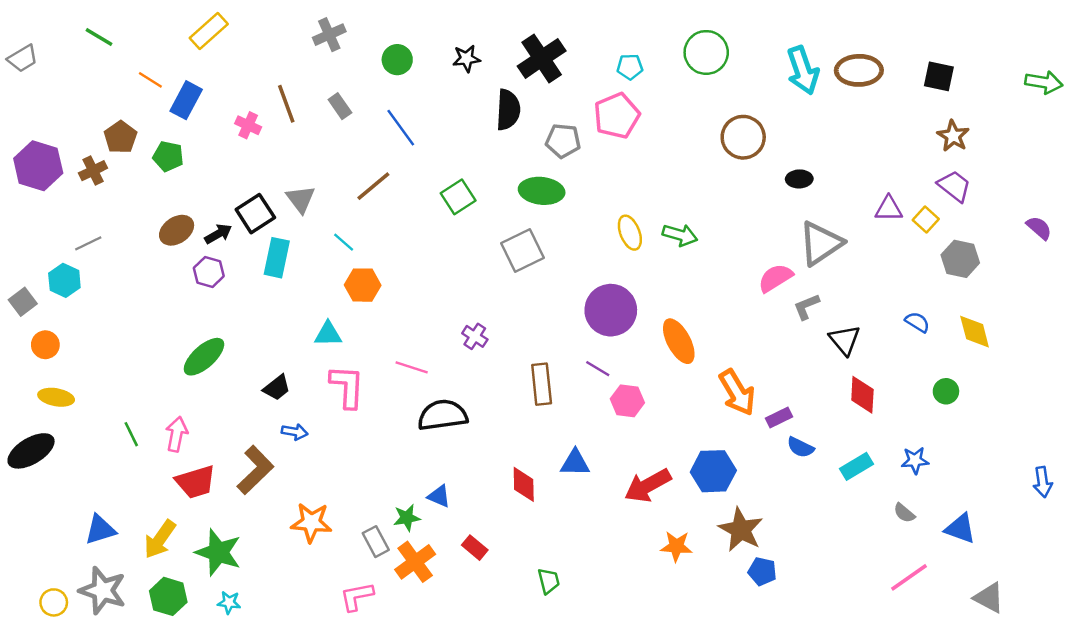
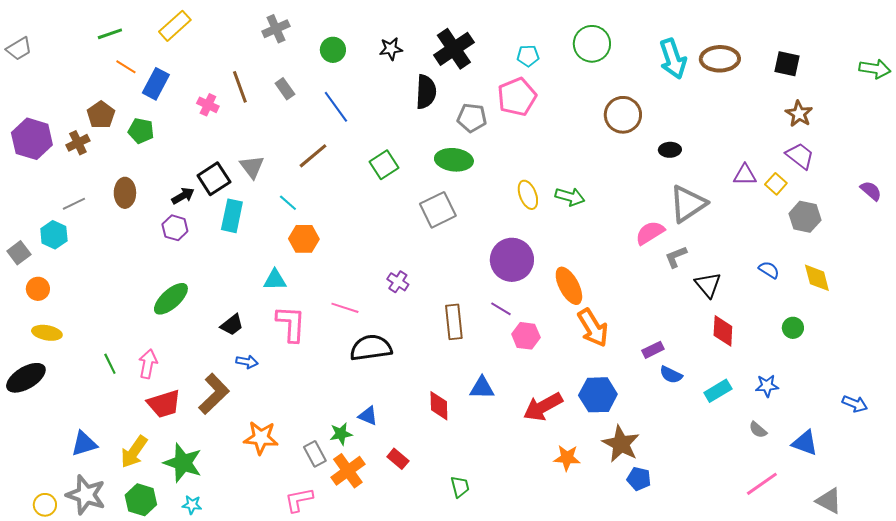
green line: (99, 37) -> (110, 34), moved, turned -50
brown ellipse: (177, 230) -> (125, 193), moved, turned -56
orange arrow: (737, 392) -> (593, 328), moved
blue arrow: (1043, 482) -> (855, 404), moved, turned -60

